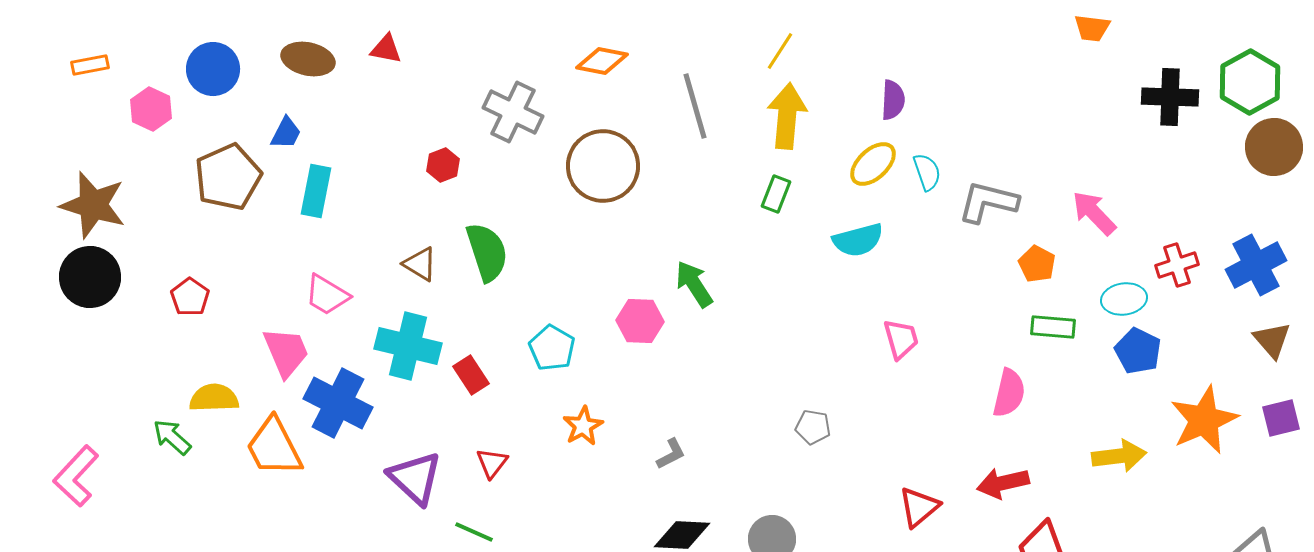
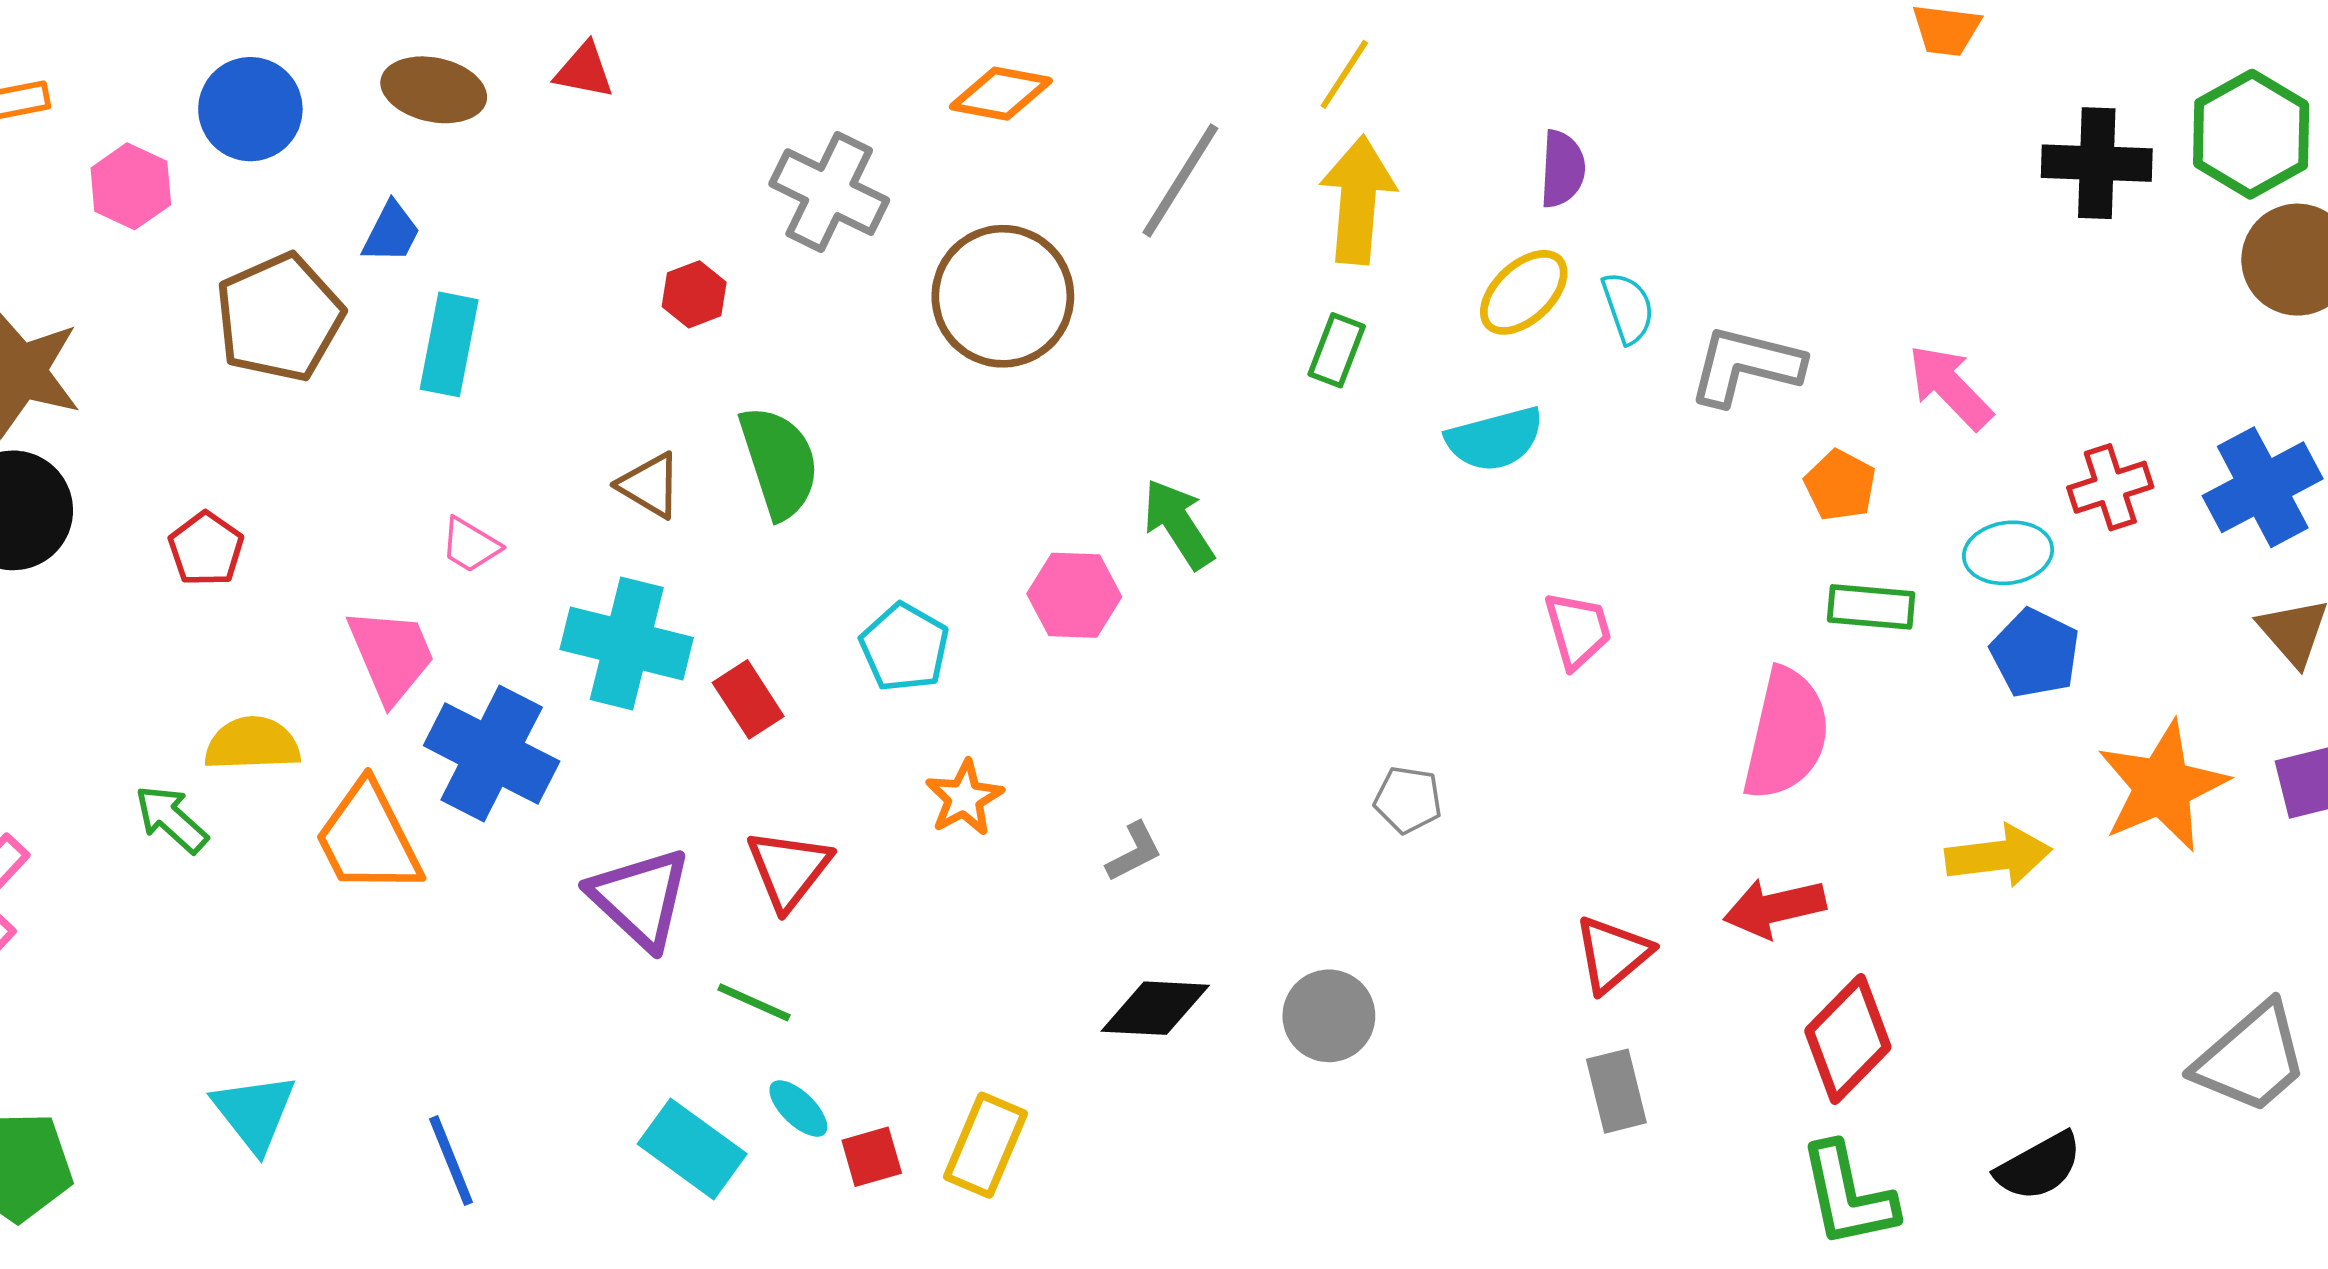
gray line: (695, 106) -> (1180, 180), turned 48
pink trapezoid: (327, 295) -> (470, 545), size x0.7
pink semicircle: (1009, 393) -> (1786, 734), size x1.4
red triangle: (492, 463) -> (789, 869), size x1.4

